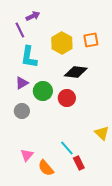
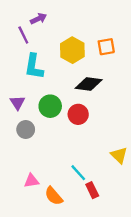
purple triangle: (22, 83) -> (18, 103), moved, turned -32
pink triangle: (27, 155) -> (32, 181), turned 40

